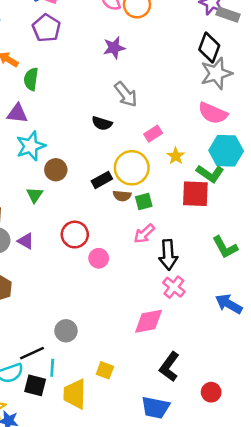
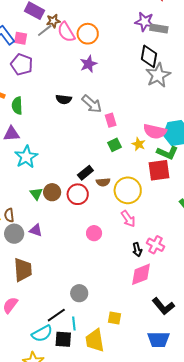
purple star: (114, 48) -> (88, 64), moved
pink semicircle: (213, 113) -> (155, 131), moved
black semicircle: (102, 123) -> (64, 99), moved
pink rectangle: (153, 134) -> (111, 120), moved, turned -64
yellow circle: (132, 168) -> (128, 190), moved
brown circle: (56, 170) -> (52, 192), moved
green square: (144, 201) -> (114, 145), moved
pink arrow: (144, 234) -> (128, 219), moved, turned -72
red circle: (75, 235) -> (78, 194), moved
black arrow: (168, 255) -> (137, 250), moved, size x0.6
black L-shape: (169, 367) -> (163, 306), turned -65

